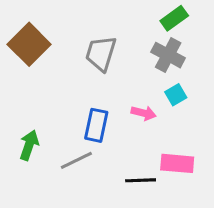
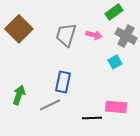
gray cross: (168, 55) -> (126, 36), moved
pink arrow: (144, 113) -> (94, 35), moved

